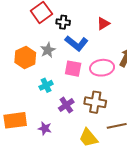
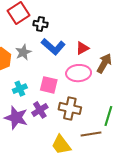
red triangle: (103, 24) -> (82, 48), moved
pink square: (73, 69) -> (49, 85), moved
purple star: (45, 128) -> (16, 118), moved, size x1.6

